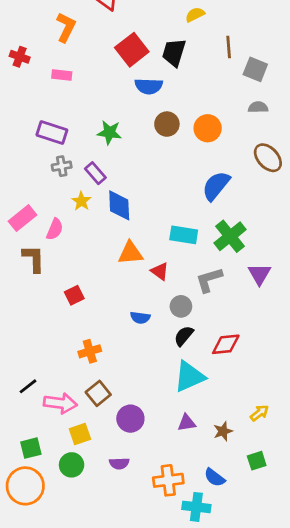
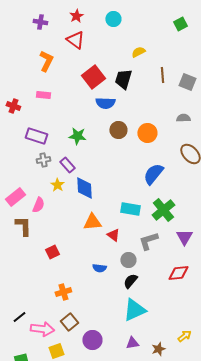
red cross: (20, 57) -> (13, 106), moved
gray square: (255, 69) -> (187, 82), moved
red diamond: (226, 344) -> (178, 273), moved

